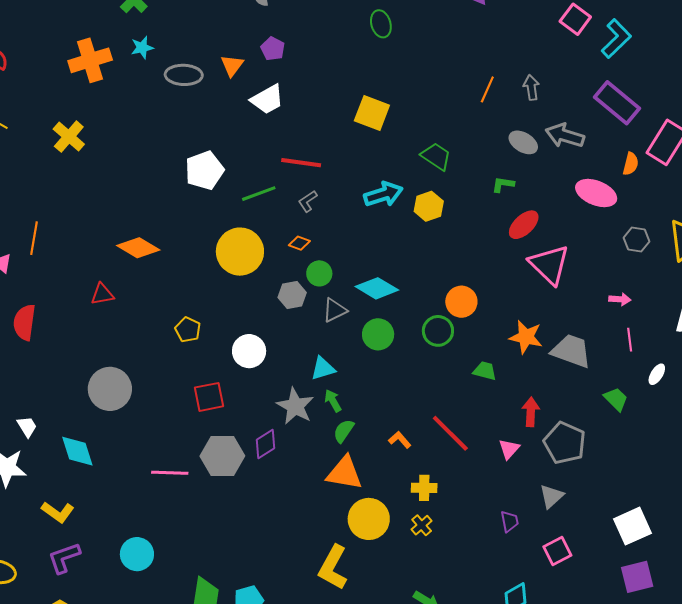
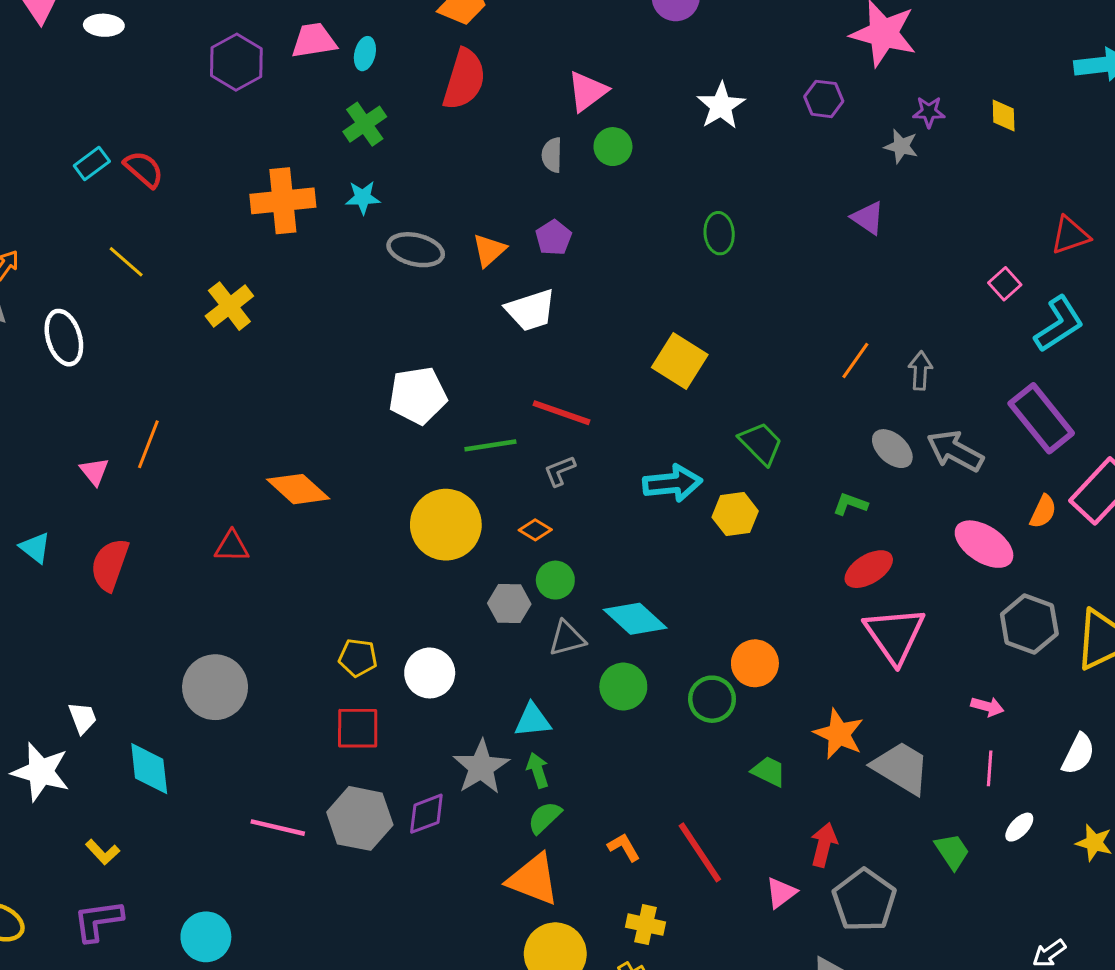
pink square: (575, 19) -> (1005, 284), size x0.7
gray hexagon: (637, 240) -> (1029, 624), size x1.5
yellow pentagon: (188, 330) -> (358, 658), moved, turned -30
yellow L-shape: (58, 512) -> (103, 852), size x0.7

